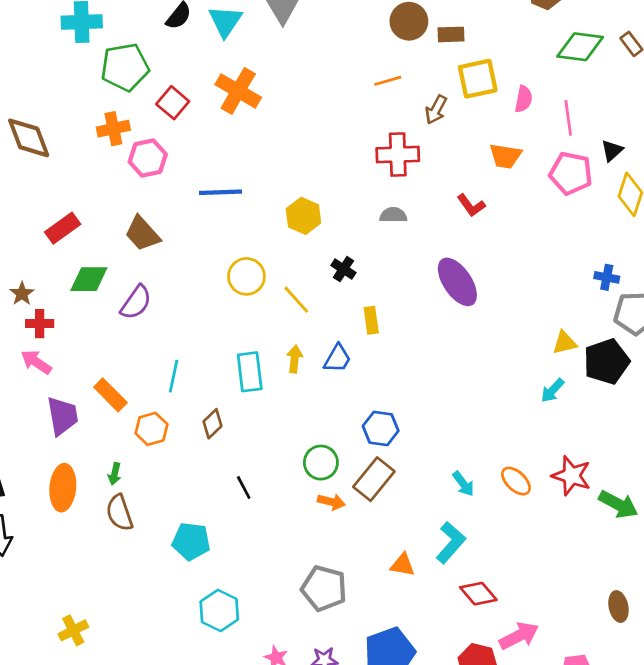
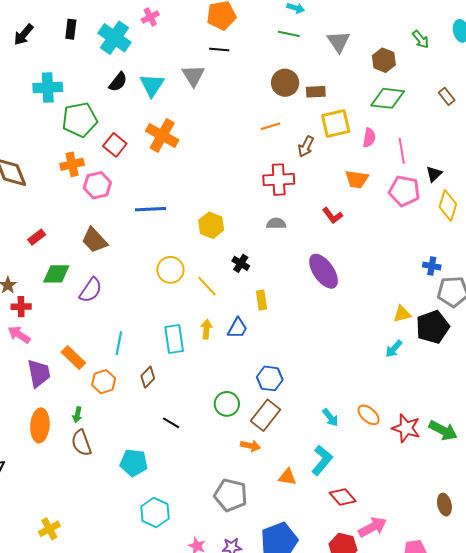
green diamond: (580, 47) -> (388, 98), moved
red rectangle: (63, 228) -> (37, 237), size x0.7
red star: (571, 476) -> (406, 428), moved
black line: (244, 487) -> (171, 423), turned -30
orange arrow: (331, 502) -> (250, 446), moved

